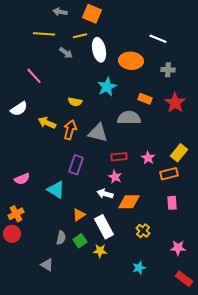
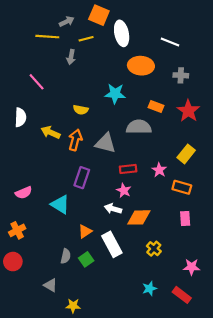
gray arrow: (60, 12) -> (67, 22), moved, turned 144
white ellipse: (99, 50) -> (122, 33), moved
gray arrow: (66, 53) -> (71, 57), turned 64
cyan star: (107, 87) -> (115, 94), turned 30
white semicircle: (19, 109) -> (20, 117), turned -54
yellow rectangle: (179, 153) -> (186, 154), moved
orange rectangle: (169, 174) -> (182, 187), turned 30
red circle: (12, 234) -> (13, 262), moved
yellow star: (100, 251) -> (73, 306), moved
red rectangle: (184, 279) -> (182, 295), moved

